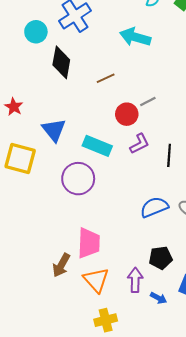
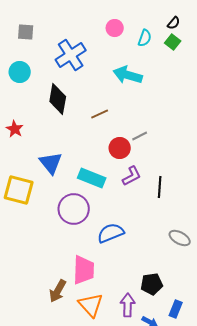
cyan circle: (36, 32) -> (20, 72), moved
red star: (14, 107) -> (15, 129), moved
blue semicircle: (154, 207) -> (111, 233), moved

